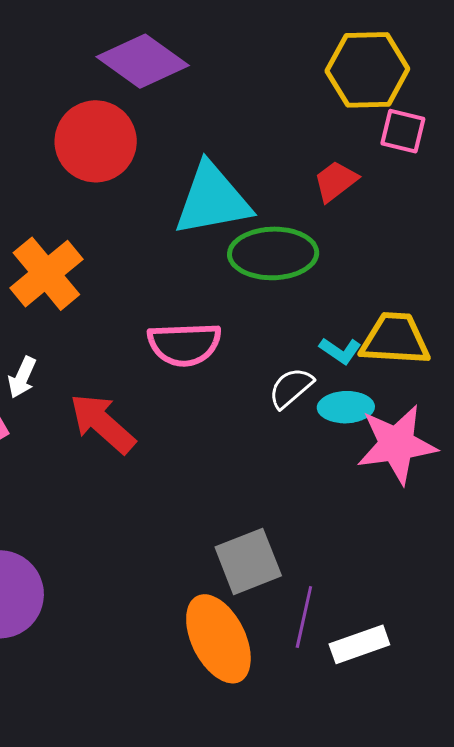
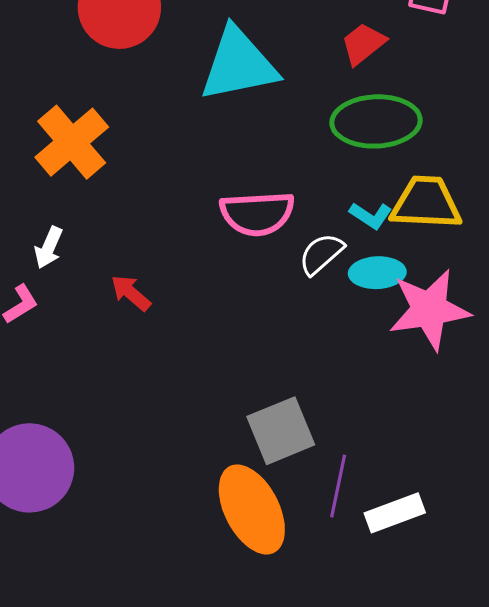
green ellipse: (273, 253) -> (376, 121), moved
pink semicircle: (184, 344) -> (257, 213), moved
red arrow: (102, 423) -> (131, 293), size x0.6

